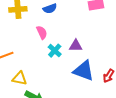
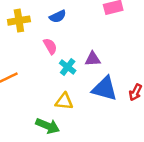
yellow triangle: (20, 78) -> (64, 101), moved

